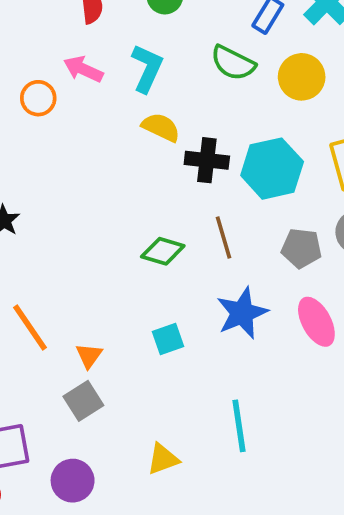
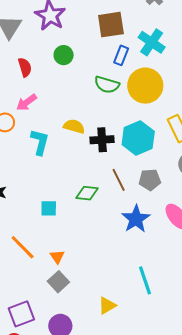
cyan L-shape: (147, 68) -> (40, 142), moved
pink arrow: (83, 69) -> (26, 102), turned -50
yellow circle: (302, 77) -> (145, 86), size x1.4
gray pentagon: (301, 248) -> (150, 180), moved
cyan square: (168, 339) -> (49, 208), moved, turned 30

